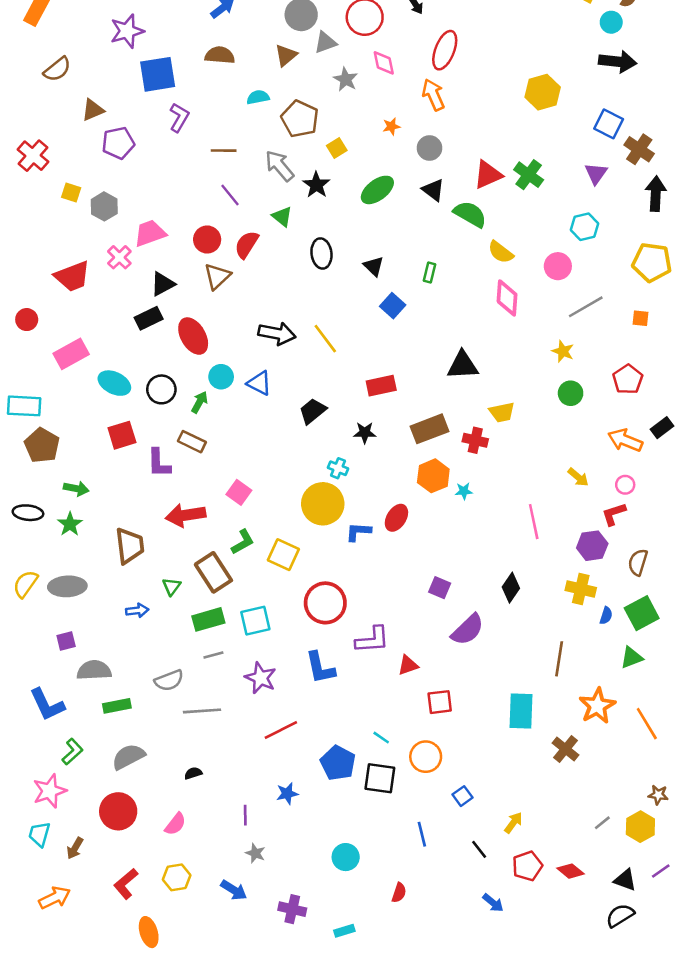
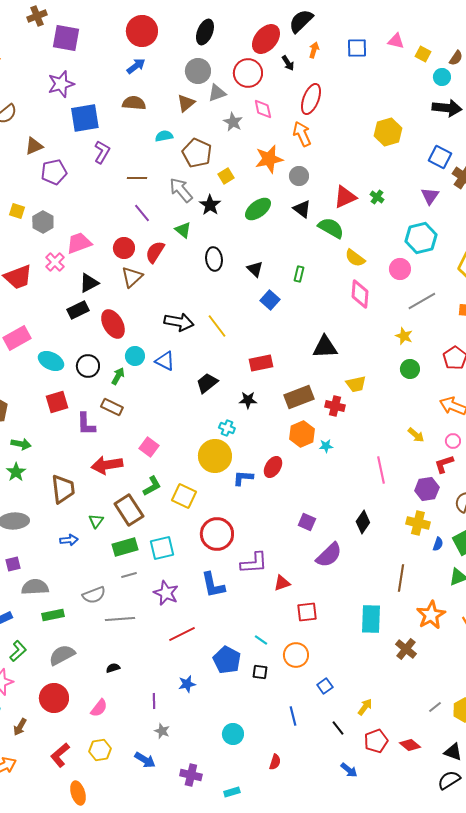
orange star: (391, 126) -> (269, 159), size x2.0
green cross: (529, 175) -> (377, 197), size x0.6
cyan hexagon: (585, 227) -> (421, 238), size x1.4
black square: (380, 778) -> (260, 672), size x0.6

